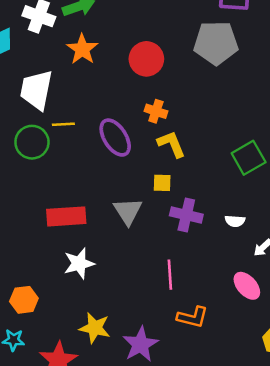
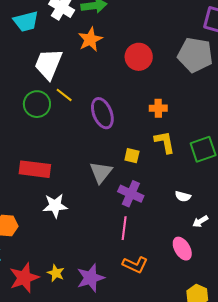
orange cross: (156, 111) -> (158, 108), moved, turned -30
yellow line: (63, 124) -> (64, 95), turned 30
yellow L-shape: (171, 144) -> (165, 142), moved
purple cross: (186, 215) -> (131, 194), moved
red rectangle: (66, 216) -> (35, 169), moved
yellow star: (95, 328) -> (56, 273), moved, size x0.7

